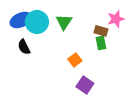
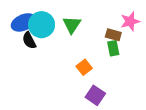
black semicircle: (24, 47) -> (29, 40), moved

